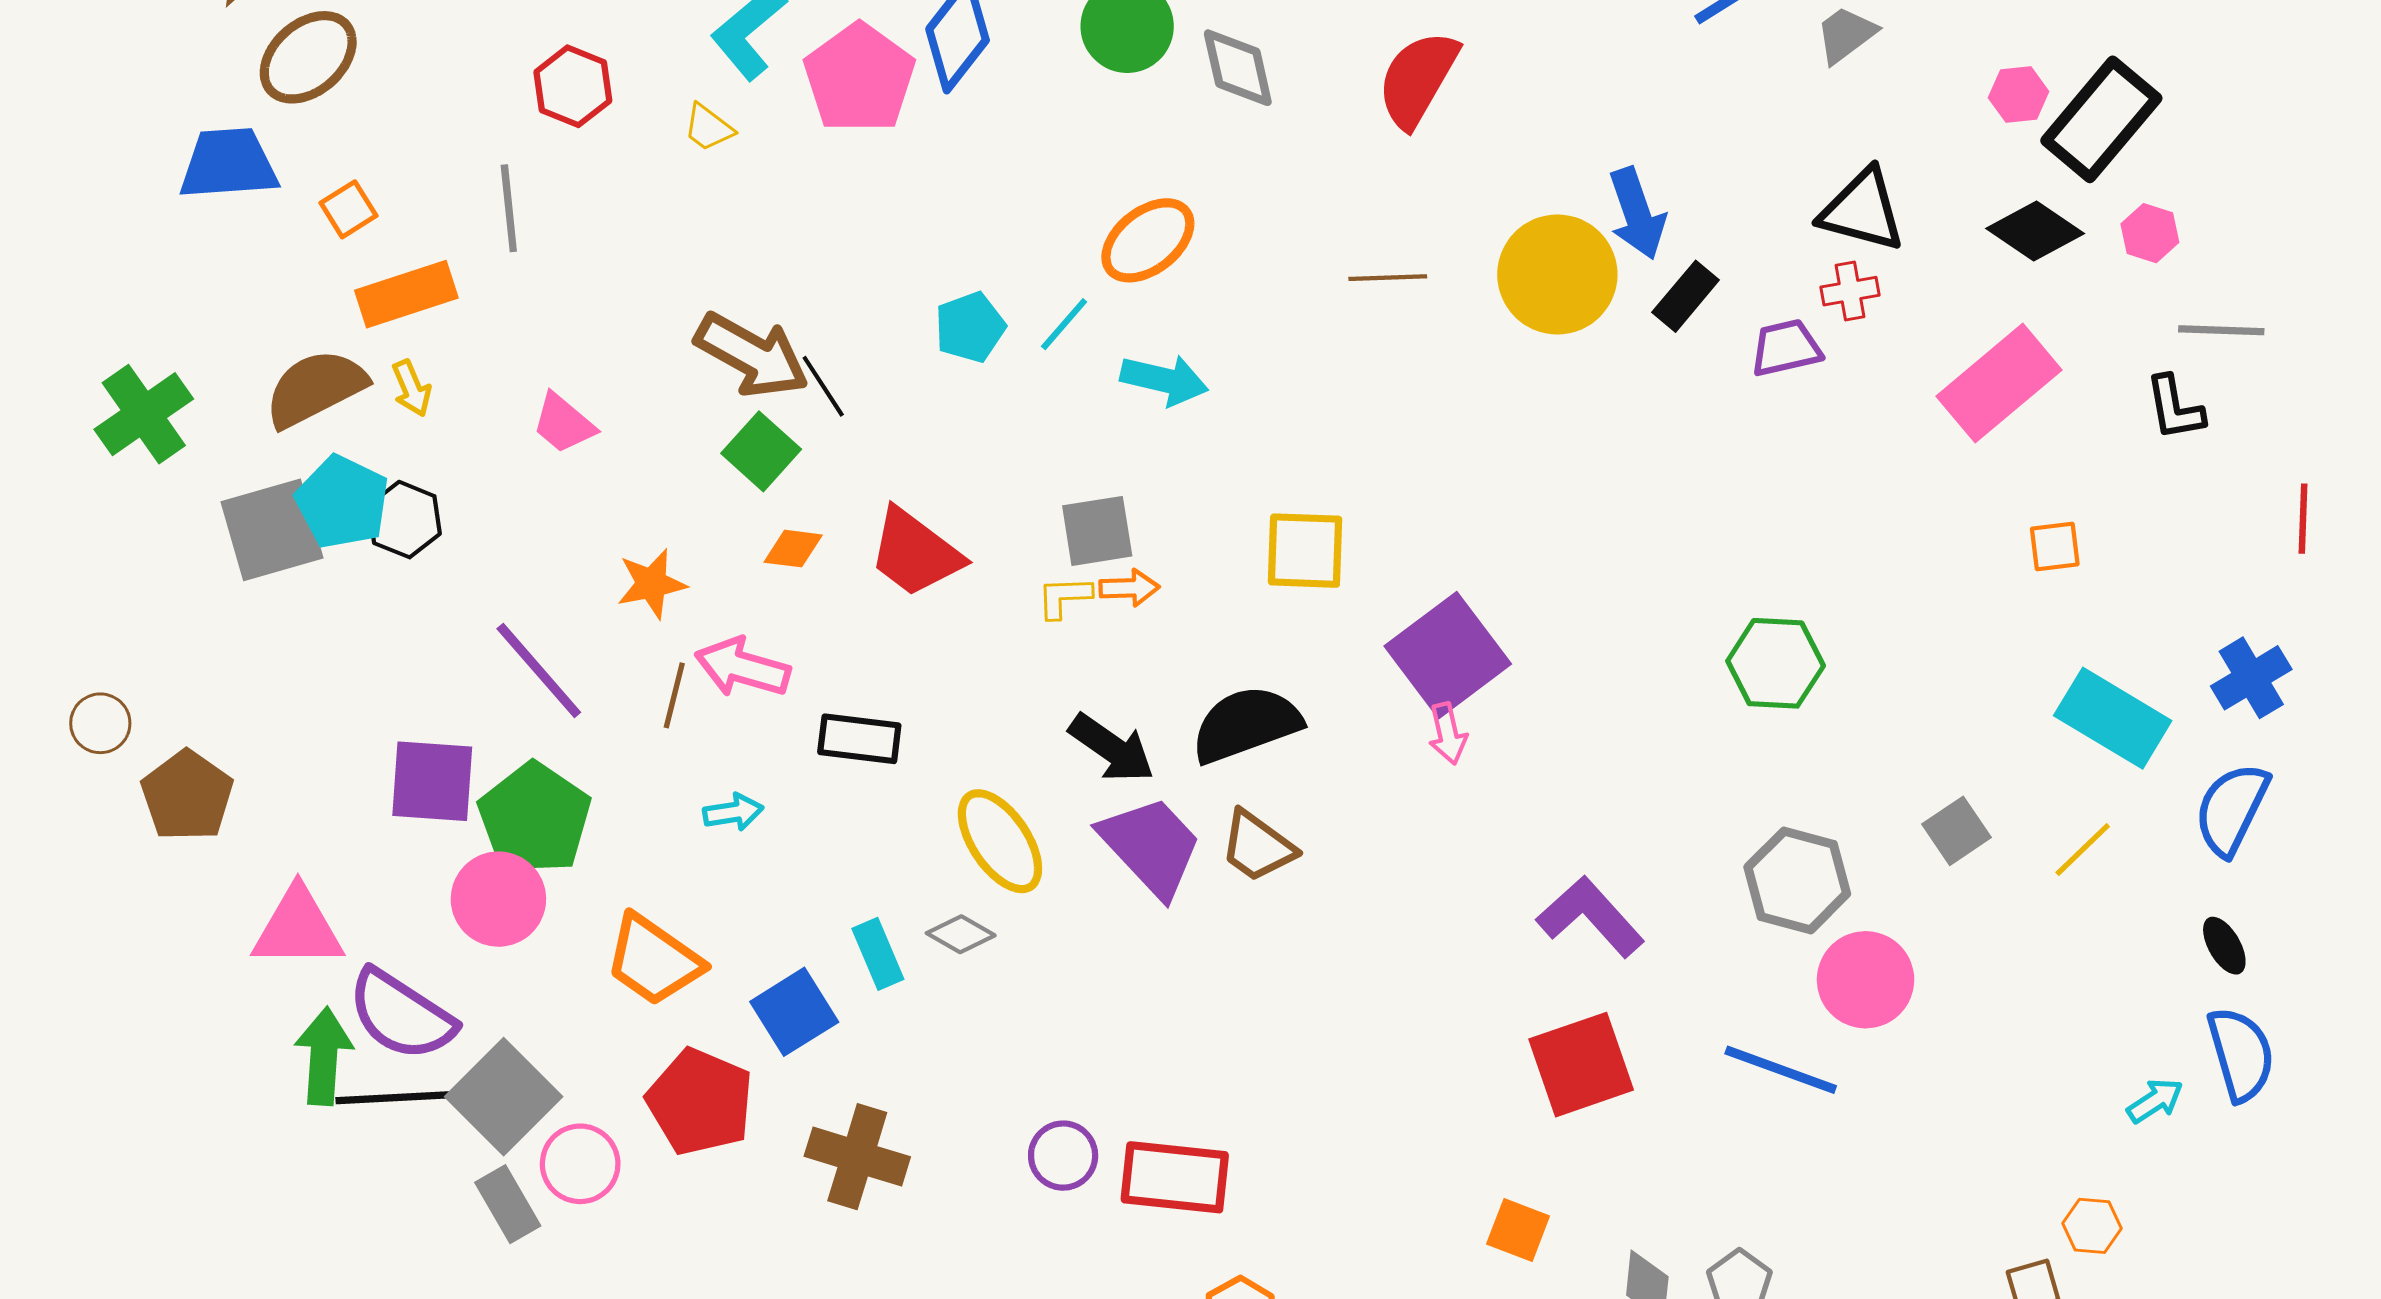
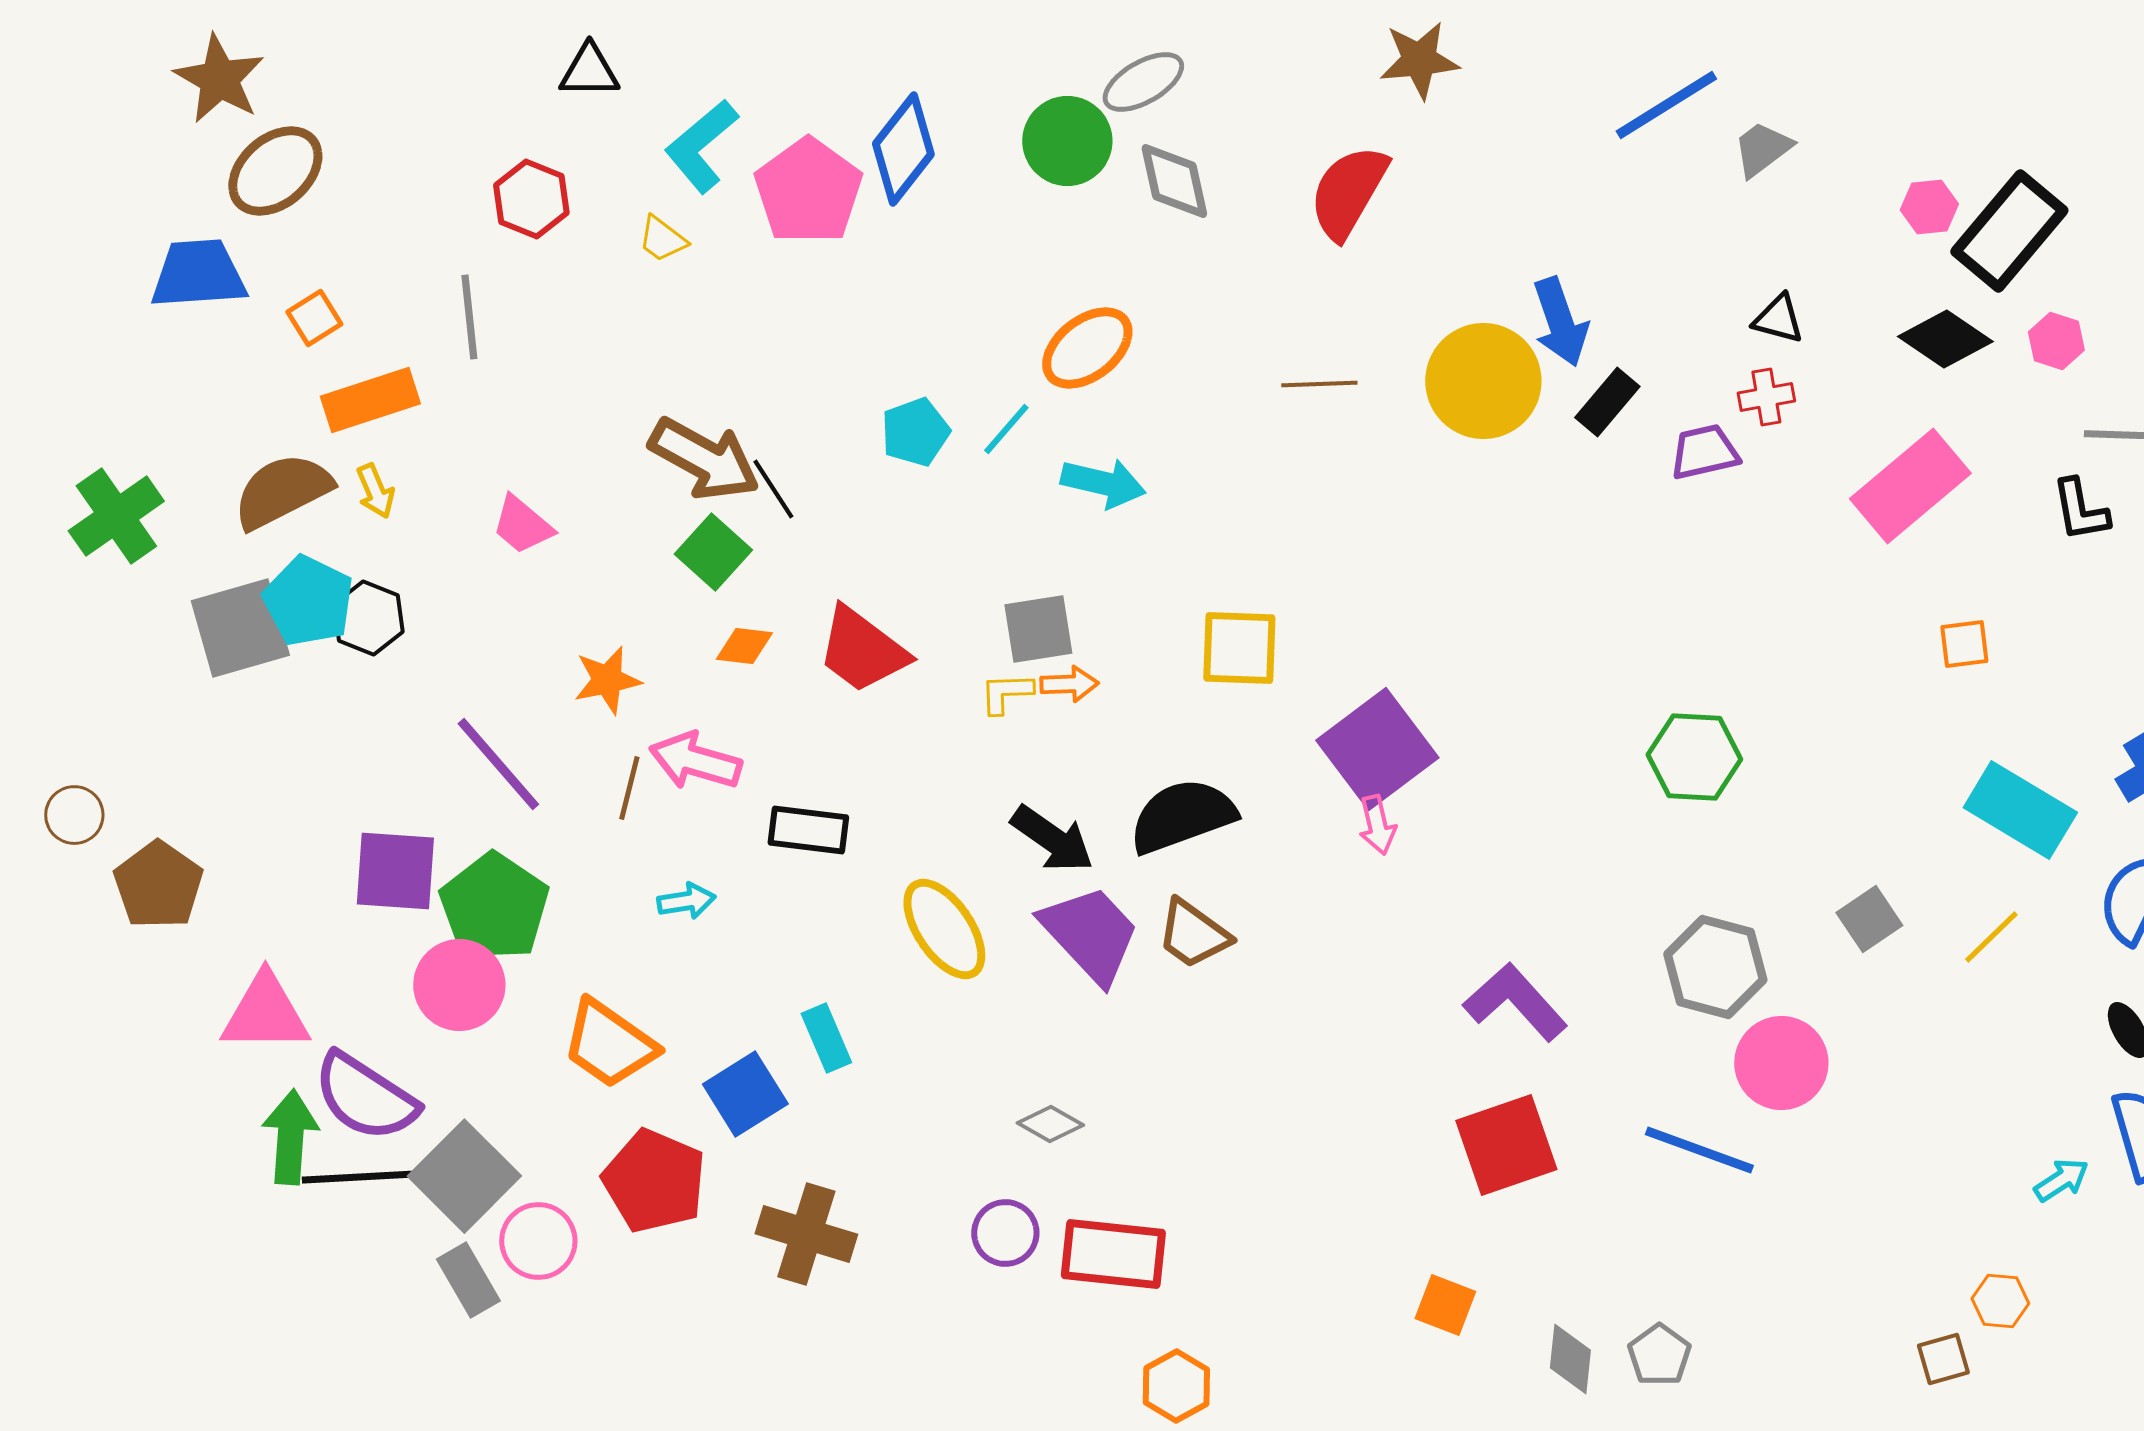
black triangle: (1862, 210) -> (1778, 319), size x0.6
gray diamond: (961, 934) -> (1050, 1124), moved

